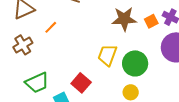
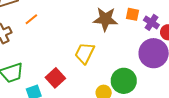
orange square: (151, 21) -> (132, 14), moved, turned 32
green circle: (135, 63) -> (124, 81), moved

